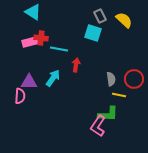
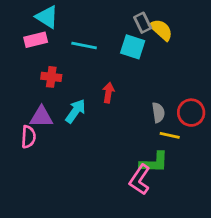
yellow semicircle: (124, 20) -> (161, 30), moved
red cross: (41, 38) -> (51, 77), moved
pink rectangle: (30, 42) -> (36, 40), moved
cyan line: (59, 49) -> (84, 46), moved

